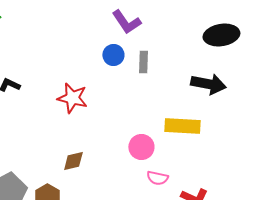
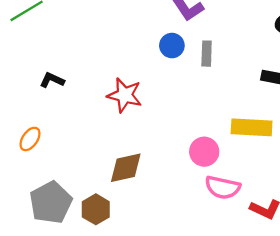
brown diamond: (73, 161) -> (126, 168), size x1.4
pink semicircle: (157, 178) -> (223, 187), size x1.4

